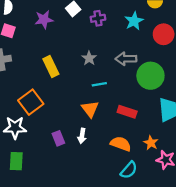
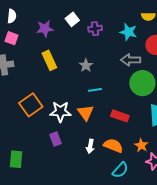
cyan star: (134, 21) -> (128, 32), turned -30
gray arrow: (126, 59) -> (131, 60), moved
yellow rectangle: (51, 66) -> (49, 60), moved
white star: (15, 128) -> (60, 112), moved
white arrow: (82, 136) -> (90, 146), moved

